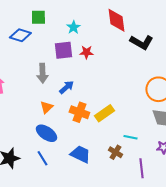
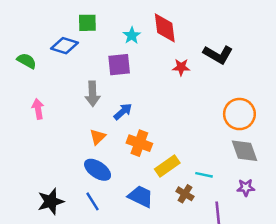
red diamond: (116, 20) -> (165, 28), moved
red star: (86, 52) -> (181, 67), moved
yellow rectangle: (104, 113) -> (167, 166), moved

